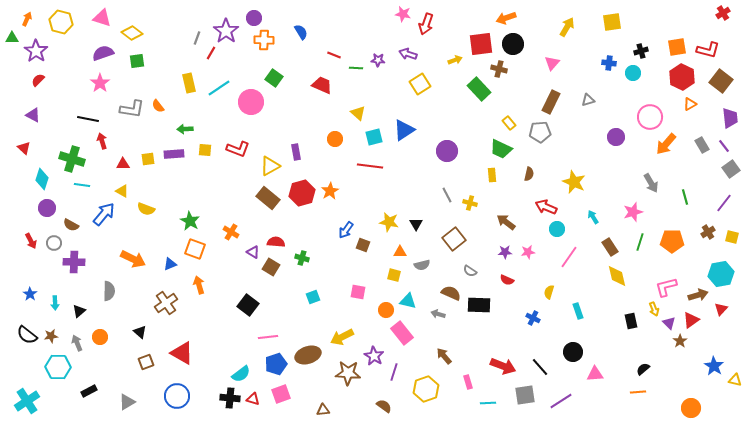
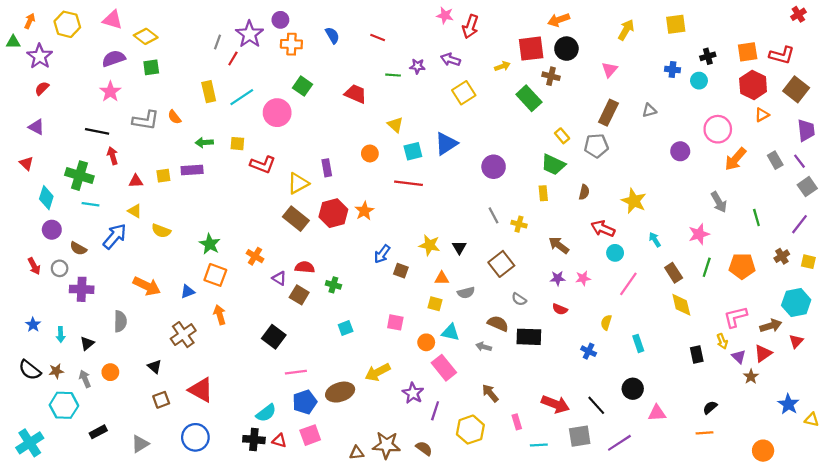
red line: (334, 55) -> (378, 38), moved
yellow square: (205, 150) -> (237, 144), moved
brown star: (348, 373) -> (386, 445), moved

